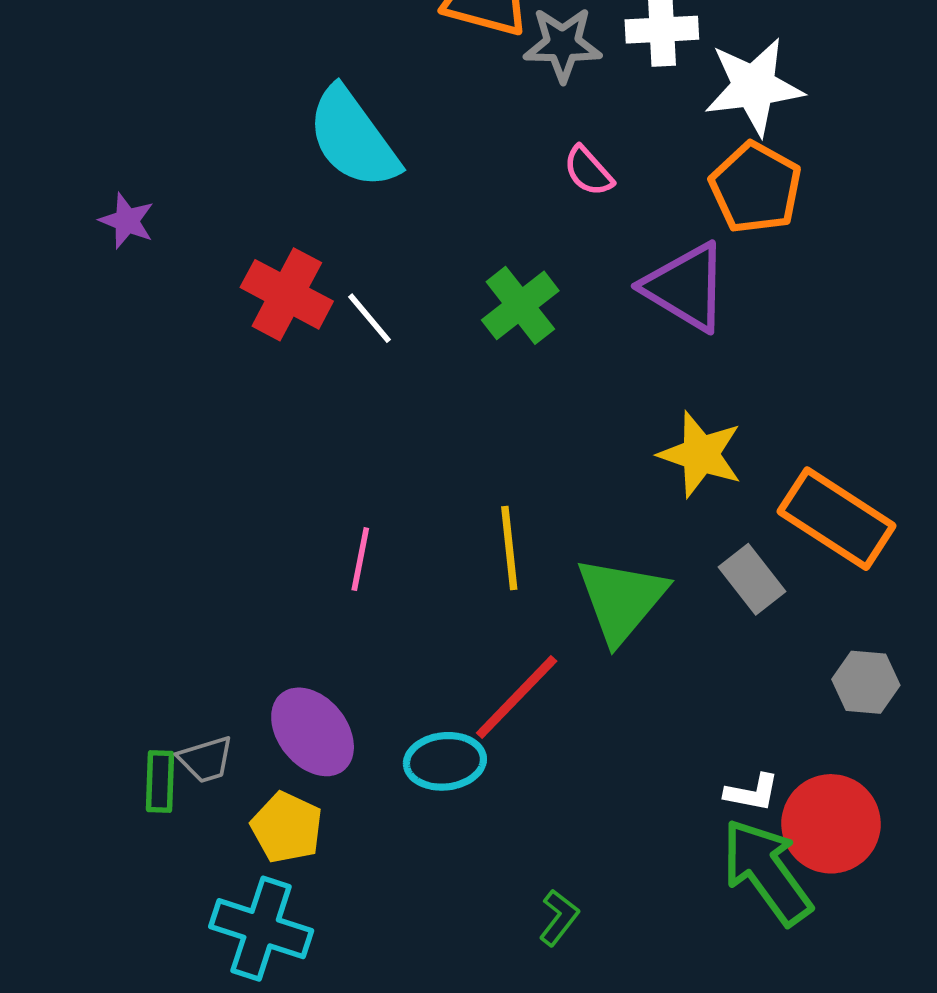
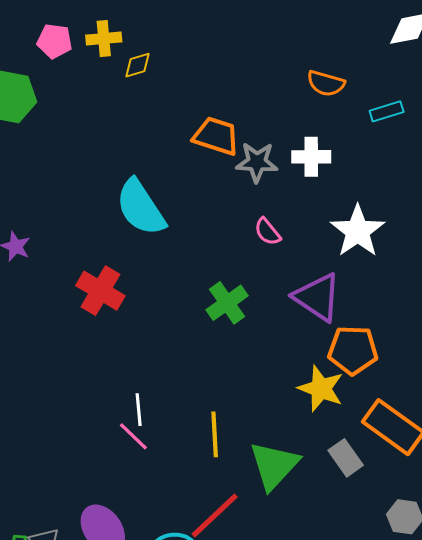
white star: (754, 87) -> (358, 231), moved, turned -30
orange pentagon: (756, 188) -> (353, 350), moved, turned -30
white line: (370, 318) -> (139, 410), moved, turned 32
pink line: (360, 559) -> (133, 436), turned -60

